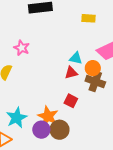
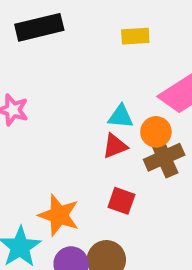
brown cross: (95, 81) -> (164, 157), turned -36
orange star: (48, 116) -> (59, 215), moved

